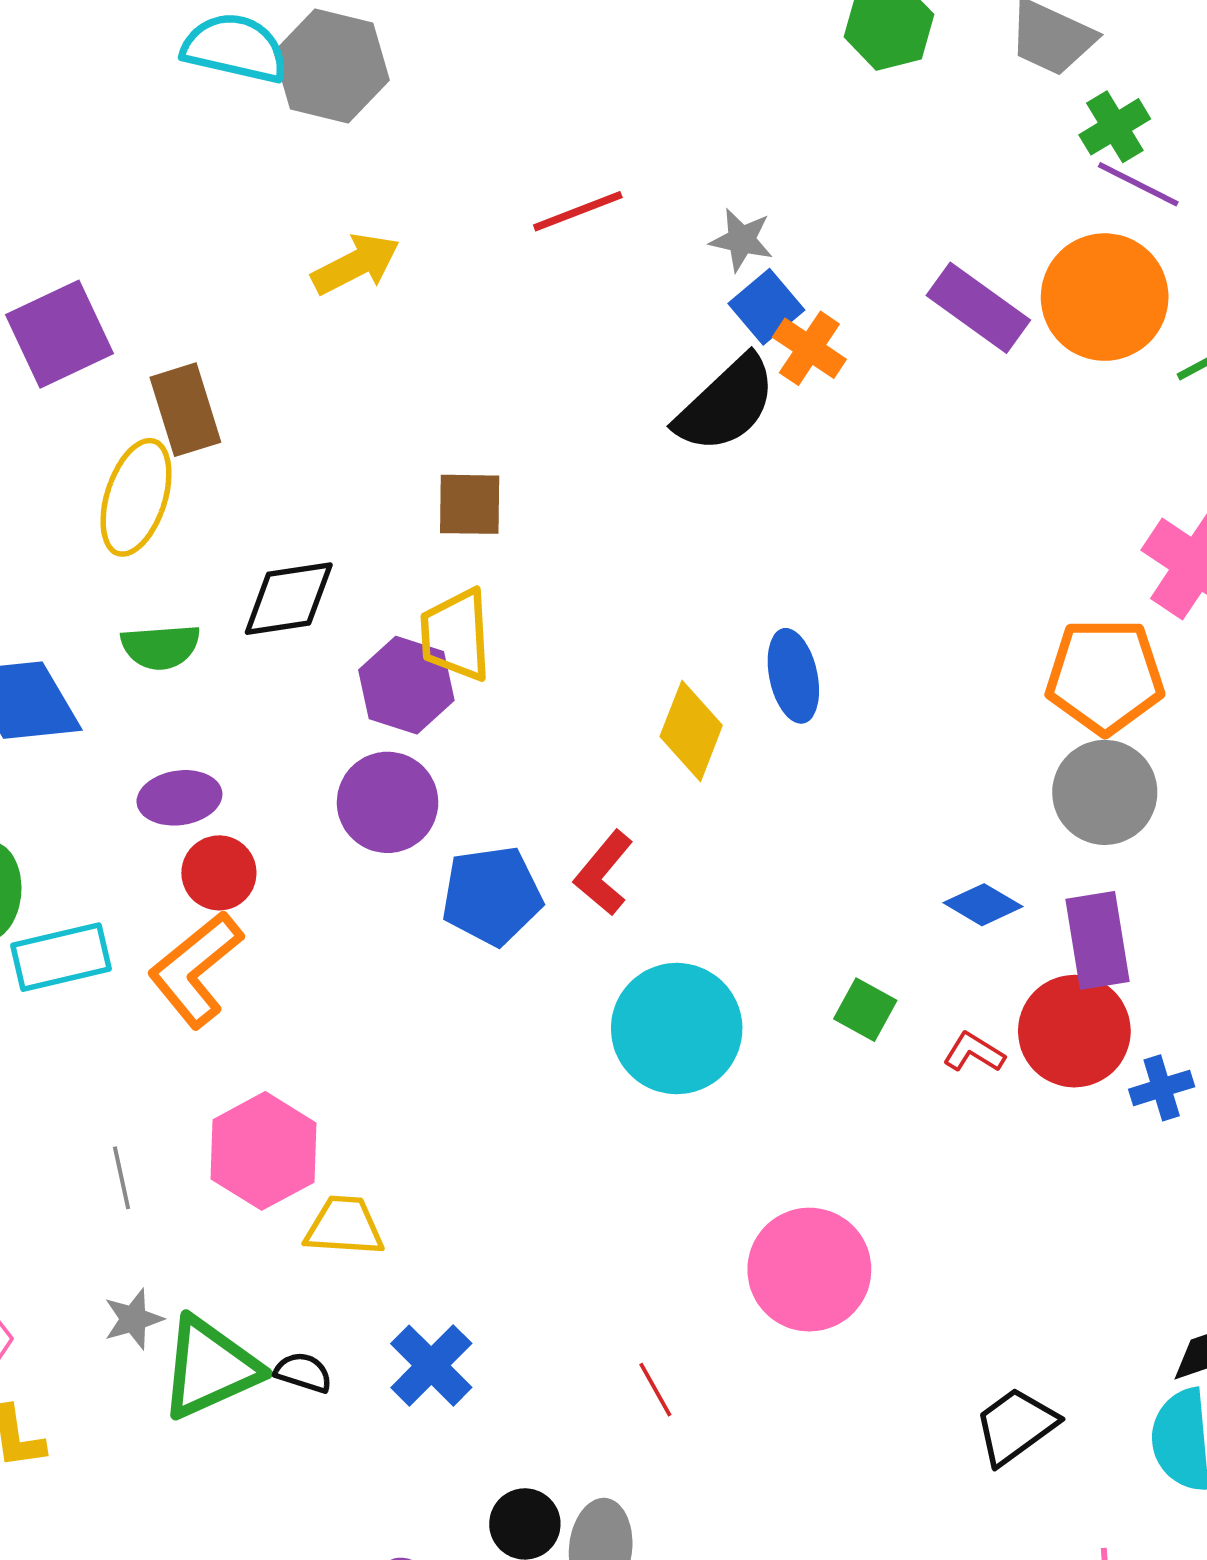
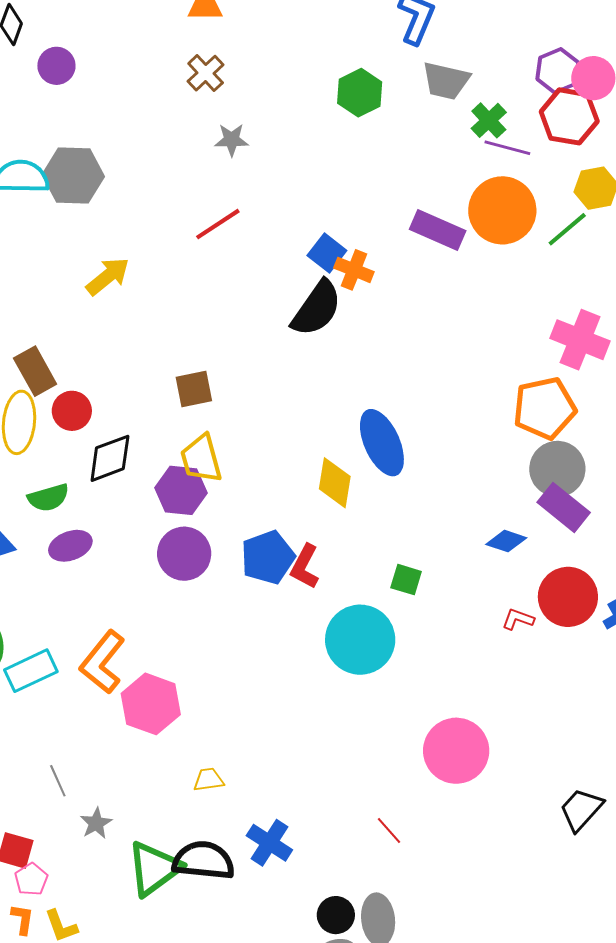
gray star: (742, 240) -> (232, 140), moved
blue ellipse: (793, 676) -> (382, 443), size x1.4
purple ellipse: (179, 798) -> (70, 546), moved
red circle: (219, 873) -> (72, 411), moved
blue pentagon: (492, 896) -> (268, 557), moved
purple rectangle: (1098, 940) -> (564, 507), moved, turned -30
green square: (865, 1010) -> (406, 580), moved
pink hexagon: (264, 1151) -> (151, 704), moved
gray line: (121, 1178) -> (58, 781), moved
yellow trapezoid: (344, 1226) -> (209, 780), size x0.7
gray star: (133, 1319) -> (96, 823), moved
black semicircle: (303, 1372) -> (203, 861), size x2.0

